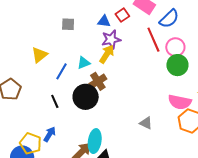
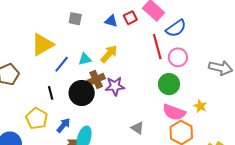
purple star: (111, 39) -> (115, 86), moved
yellow triangle: (39, 55) -> (42, 45), size x1.4
green circle: (177, 65) -> (169, 84), moved
blue arrow: (50, 134) -> (63, 125), moved
yellow pentagon: (31, 143) -> (37, 118), moved

